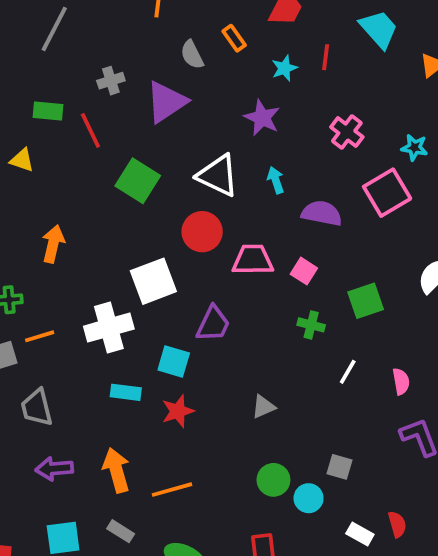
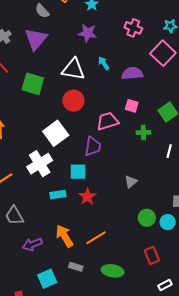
pink trapezoid: (253, 260) -> (108, 121), moved

